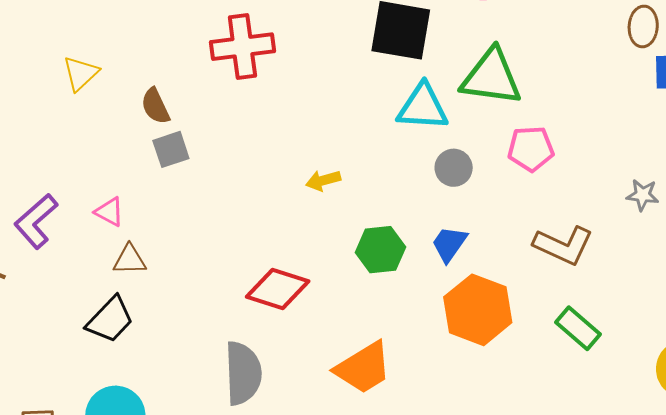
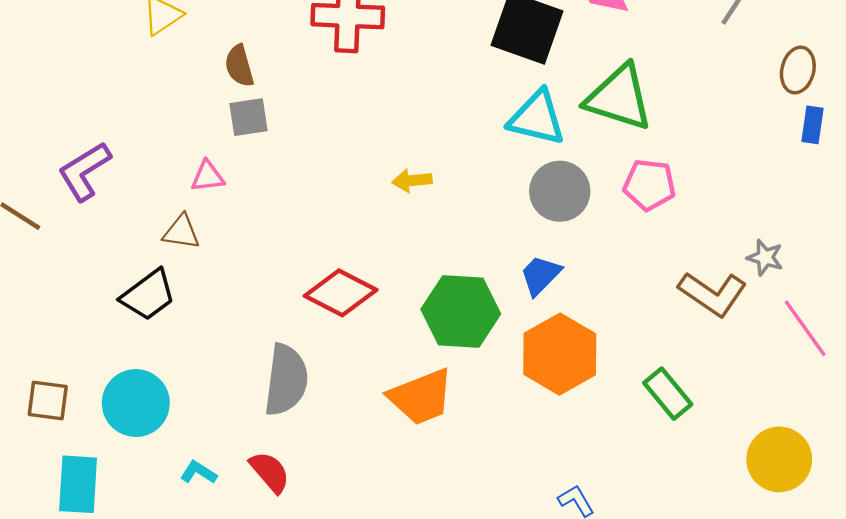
gray circle: (454, 168) -> (560, 191), size x1.4
pink triangle: (109, 212) -> (207, 176), moved, turned -44
brown L-shape: (563, 245) -> (713, 294), moved
green hexagon: (380, 250) -> (461, 311), moved, size x1.4

